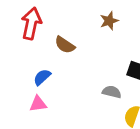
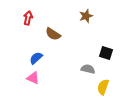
red arrow: (31, 23) -> (28, 18), size x0.6
pink triangle: (38, 104) -> (33, 78), turned 32

